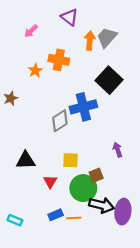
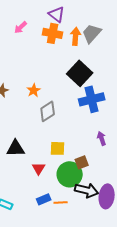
orange cross: (59, 60) -> (53, 33), moved
orange star: (35, 71) -> (34, 90), moved
black square: (109, 80) -> (80, 73), moved
blue cross: (83, 107) -> (92, 99), moved

